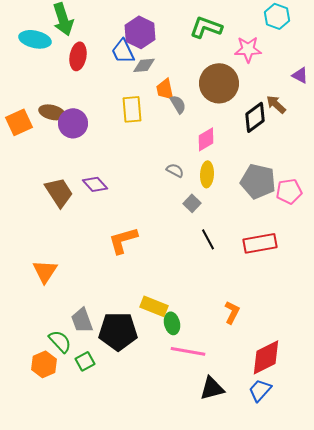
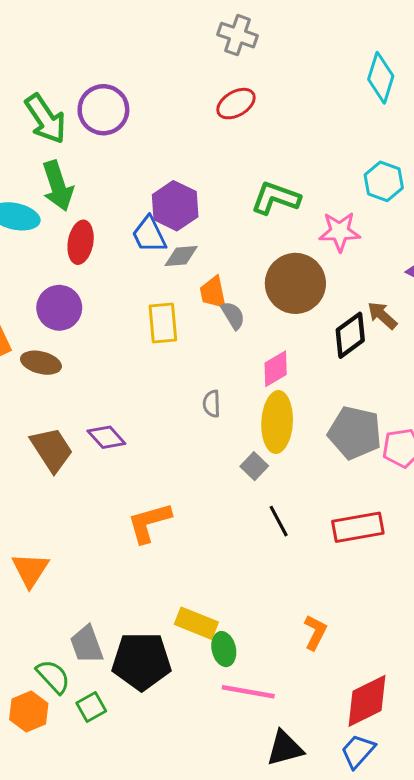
brown ellipse: (52, 112) -> (41, 363), moved
purple circle: (73, 123) -> (59, 308), moved
gray semicircle: (175, 170) -> (212, 404), moved, turned -120
yellow ellipse: (207, 174) -> (277, 422), size x1.5

